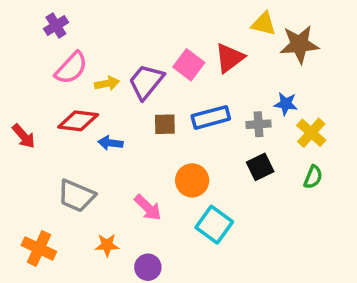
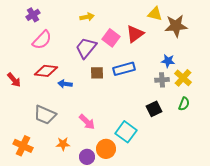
yellow arrow: (107, 83) -> (87, 17), moved
gray cross: (258, 124) -> (162, 80), moved
black square: (260, 167) -> (154, 109), moved
orange circle: (192, 180) -> (106, 149), moved

